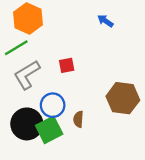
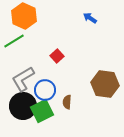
red square: (67, 65) -> (57, 56), turned -32
gray L-shape: (27, 75) -> (23, 79), moved

